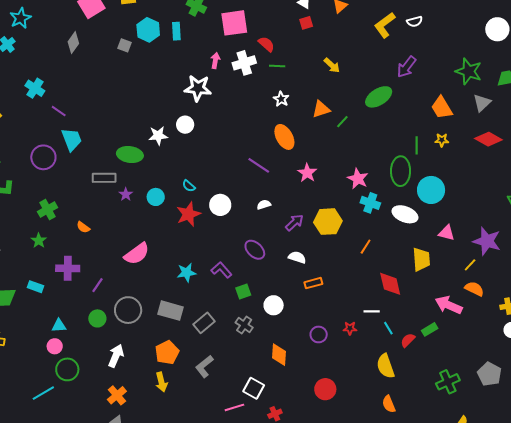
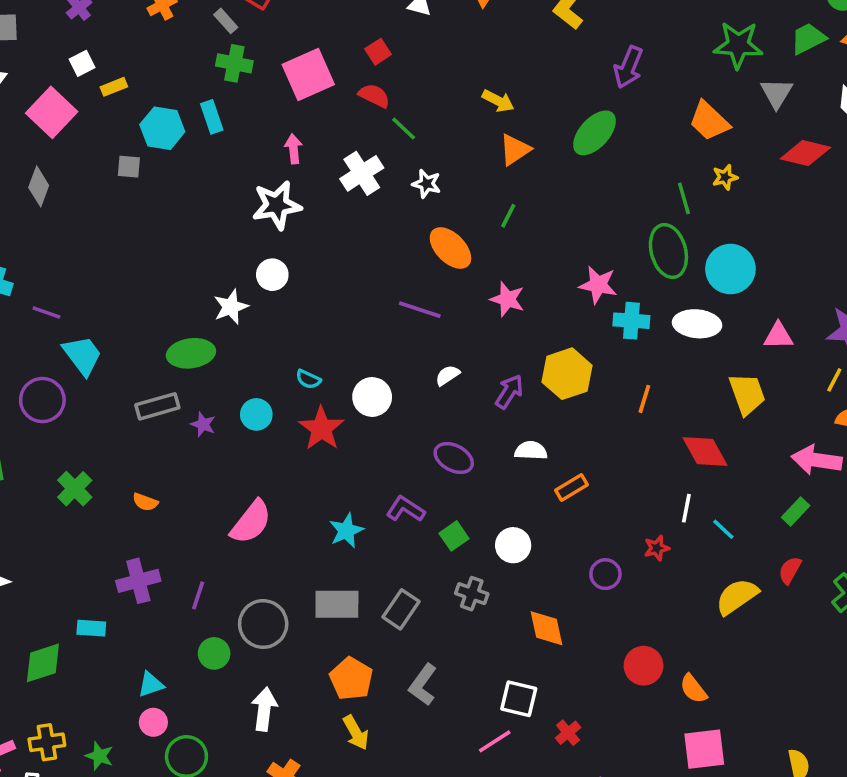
red square: (306, 23) -> (378, 52), moved
white cross: (244, 63) -> (362, 173), moved
green line: (277, 66) -> (404, 128), turned 56
orange triangle: (321, 109) -> (515, 150), moved
green line: (342, 122) -> (508, 216), moved
green star: (39, 241) -> (99, 756), moved
white line: (372, 311) -> (686, 508), turned -63
red semicircle: (408, 340) -> (790, 570), moved
yellow semicircle: (386, 366) -> (737, 597), turned 90
orange semicircle: (389, 404) -> (693, 689), moved

